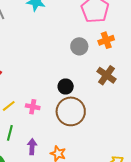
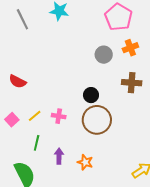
brown cross: (106, 75) -> (132, 83), turned -30

